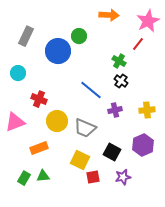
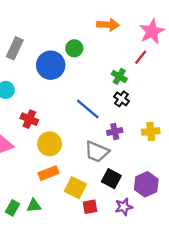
gray trapezoid: (85, 128) -> (97, 152), moved
purple hexagon: (143, 145) -> (146, 184), moved
orange rectangle: (39, 148) -> (48, 173), moved

